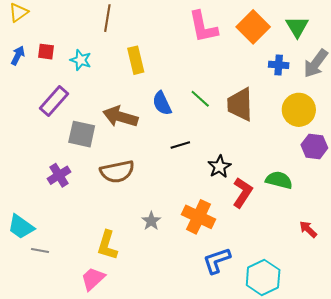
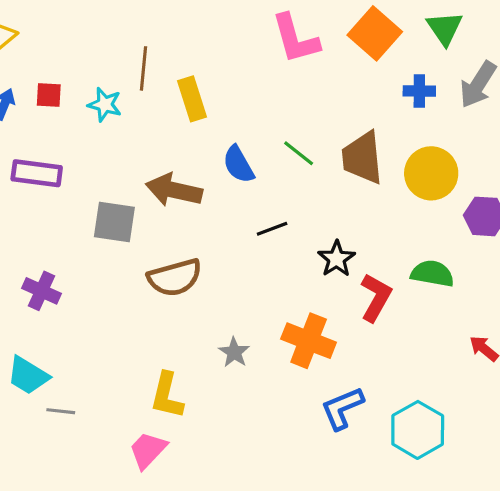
brown line: (107, 18) -> (143, 68), moved
purple rectangle: (54, 101) -> (37, 173), moved, turned 60
yellow circle: (299, 110) -> (431, 173), moved
purple cross: (59, 175) -> (42, 291), moved, turned -30

